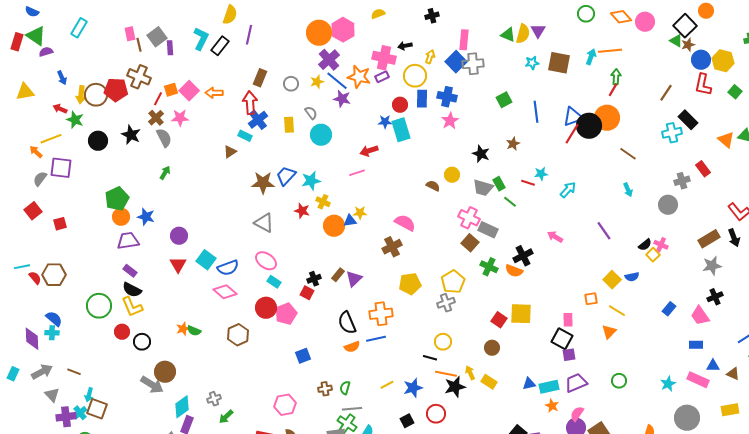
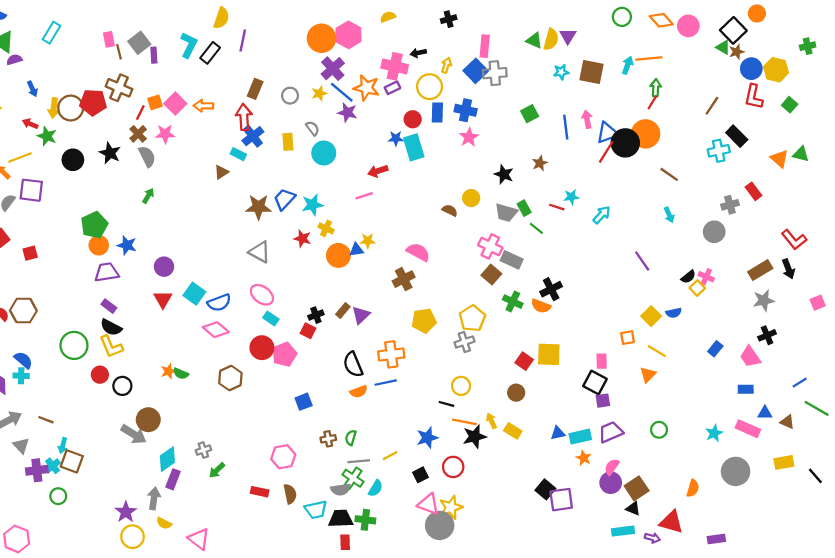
pink arrow: (555, 237) -> (587, 119), moved, turned 49
yellow line: (387, 385) -> (390, 456), moved

